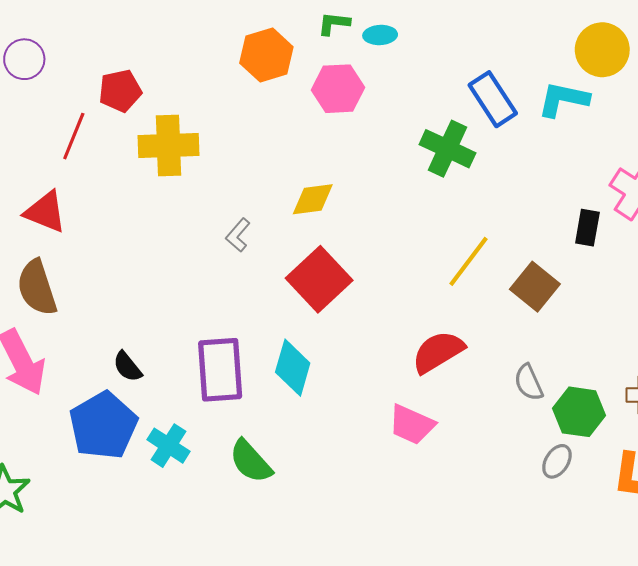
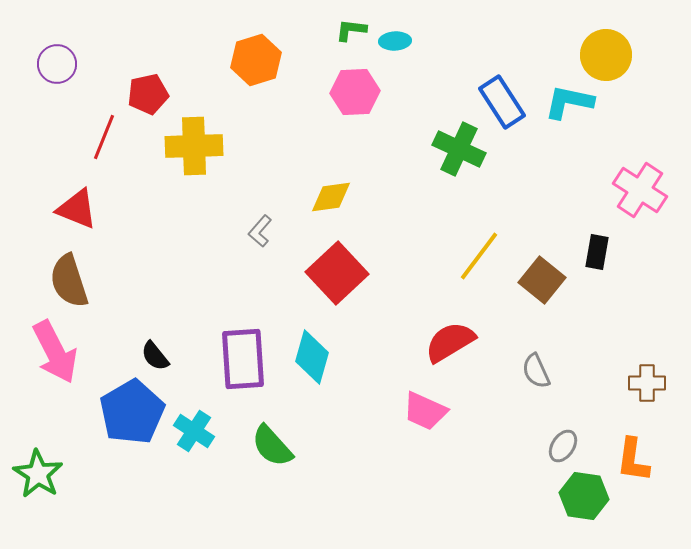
orange hexagon: (266, 55) -> (256, 60), moved
black rectangle: (587, 228) -> (597, 252), moved
green hexagon: (579, 412) -> (584, 496), moved

